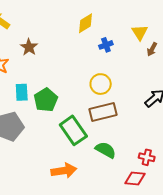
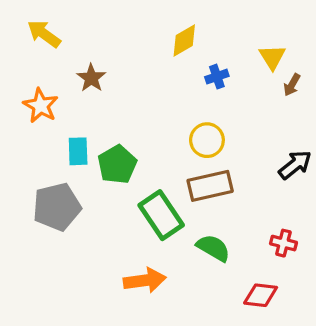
red cross: (147, 157) -> (283, 243), moved

